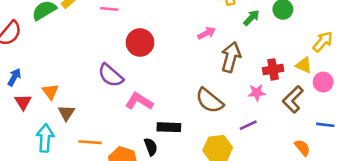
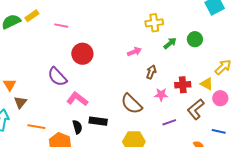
brown arrow: (231, 57) -> (151, 72), size x0.6
pink star: (257, 93) -> (161, 95), moved
purple line: (248, 125) -> (169, 122), moved
black semicircle: (151, 147) -> (77, 127), moved

